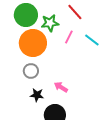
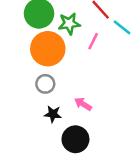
cyan line: (92, 40) -> (122, 27), moved

